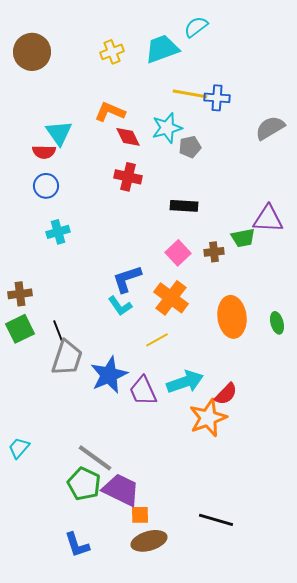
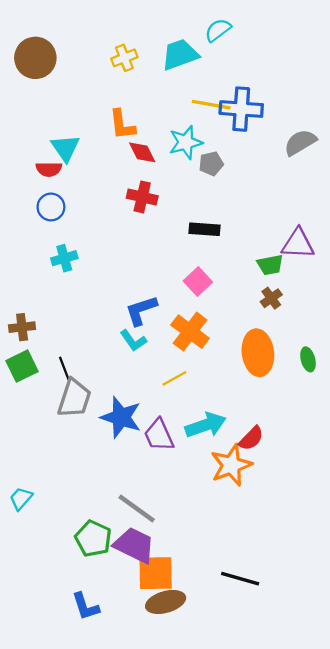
blue cross: (217, 98) -> (241, 109), size x1.5
orange L-shape: (110, 112) -> (122, 125), turned -120
brown cross: (214, 252) -> (271, 298), moved, turned -30
blue star: (109, 375) -> (121, 417), turned -30
gray line: (95, 458) -> (137, 509), moved
orange square: (140, 515) -> (156, 573), size x1.8

